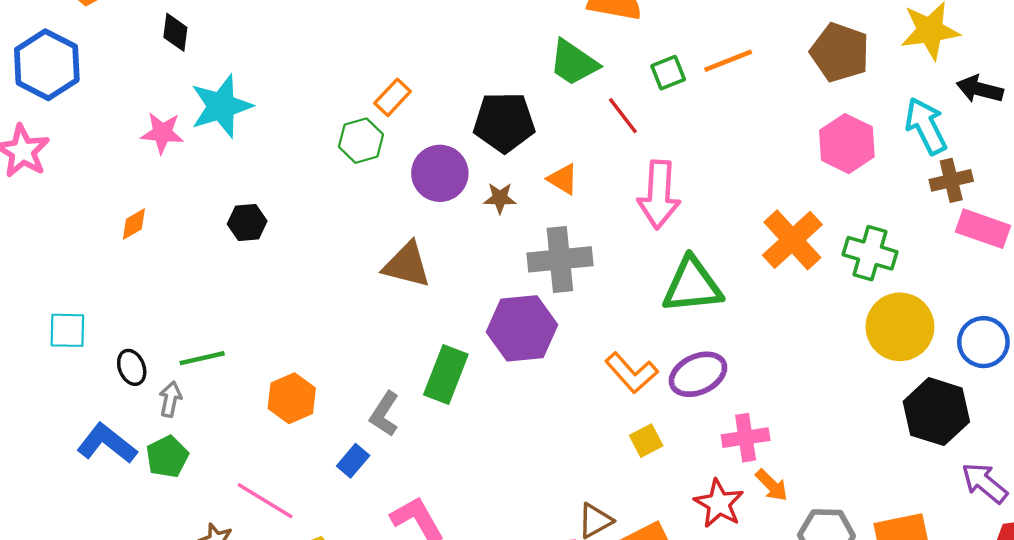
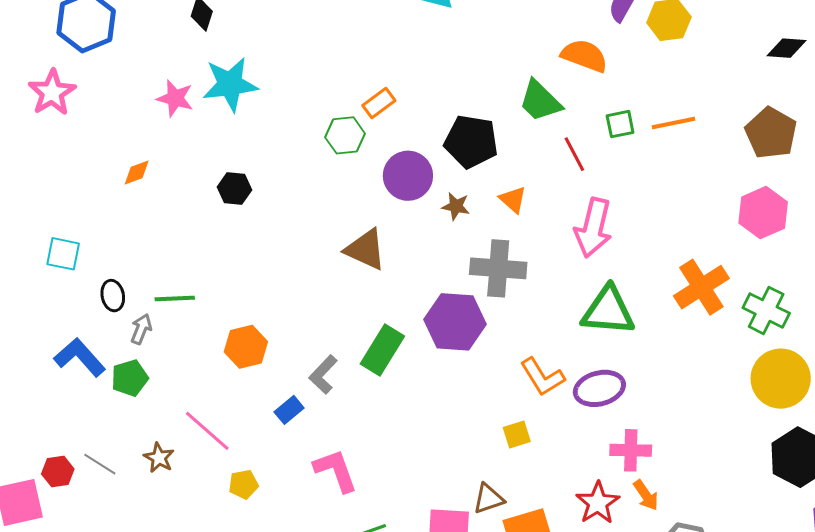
yellow square: (646, 441) -> (517, 434), moved

